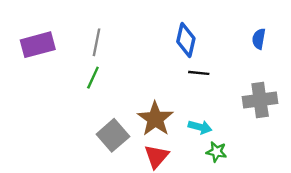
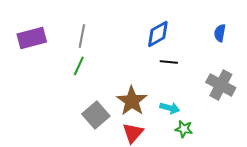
blue diamond: (186, 40) -> (158, 34), turned 48
gray cross: (260, 100) -> (221, 85), turned 36

